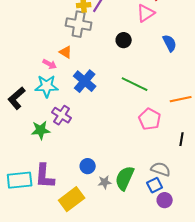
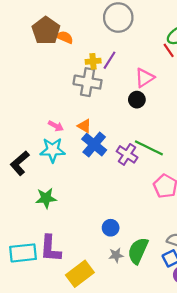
pink triangle: (146, 13) -> (145, 78), moved
orange triangle: (66, 52) -> (84, 126), moved
purple cross: (62, 115) -> (127, 154), moved
blue circle: (88, 166) -> (111, 228), moved

